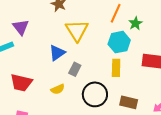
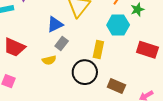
yellow rectangle: (116, 68) -> (98, 49), moved
gray rectangle: (75, 69) -> (62, 44), moved

